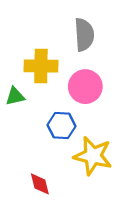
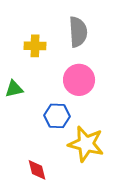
yellow cross: (41, 66) -> (35, 46), moved, size x0.7

